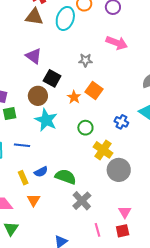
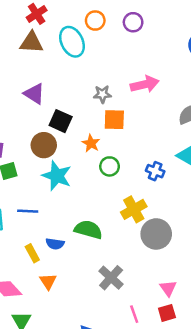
cyan ellipse: (65, 19) -> (72, 42), turned -40
pink arrow: (117, 43) -> (145, 84), moved, turned -30
orange square: (94, 90) -> (114, 120), moved, turned -30
green circle: (85, 128) -> (110, 166), moved
yellow cross: (103, 150) -> (134, 209), turned 30
blue semicircle: (41, 172) -> (55, 244), turned 40
green semicircle: (66, 177) -> (88, 230), moved

